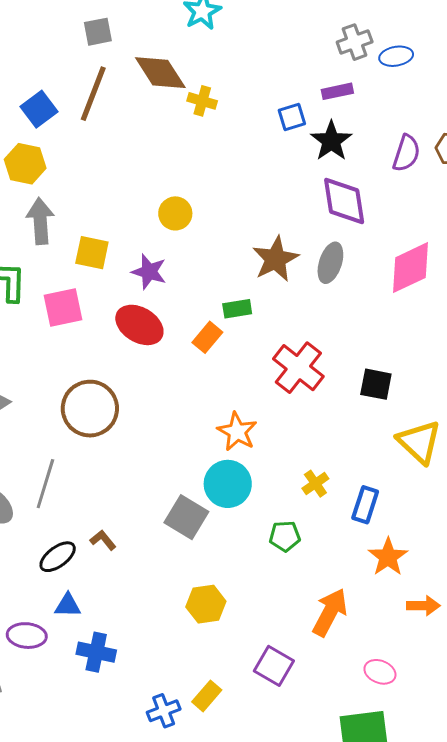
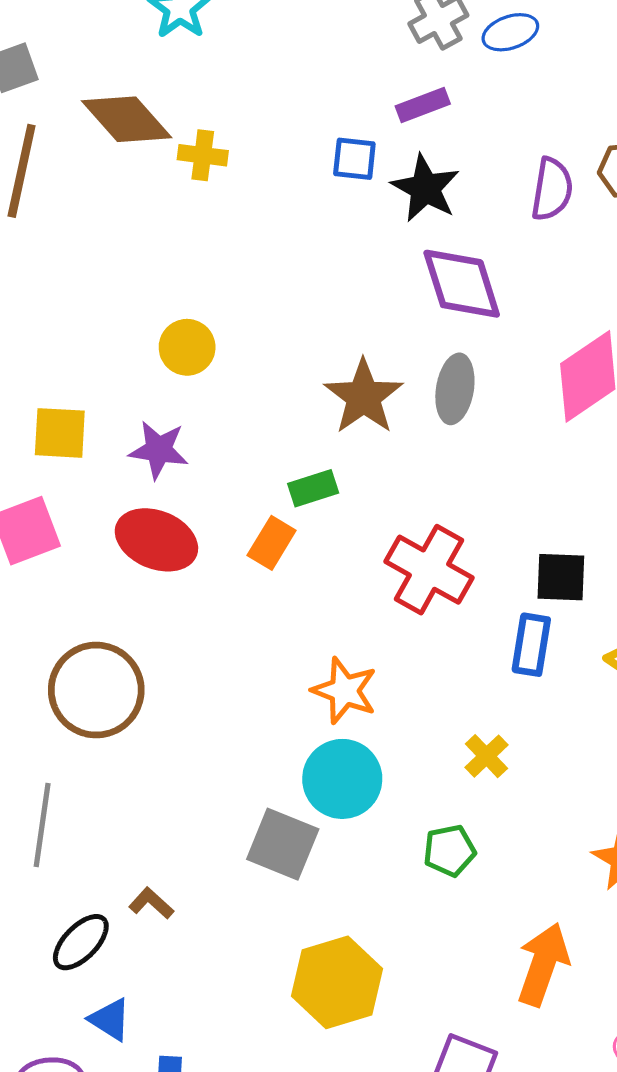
blue square: (292, 117) -> (354, 159), turned 32
blue rectangle: (365, 505) -> (531, 645), moved
yellow hexagon: (206, 604) -> (337, 982), size x1.4
blue triangle: (68, 605) -> (110, 1020), turned 40

